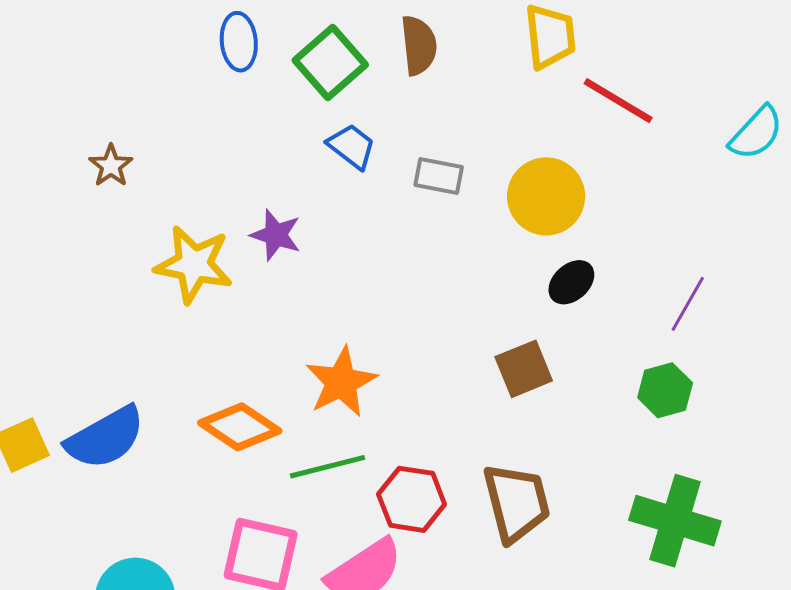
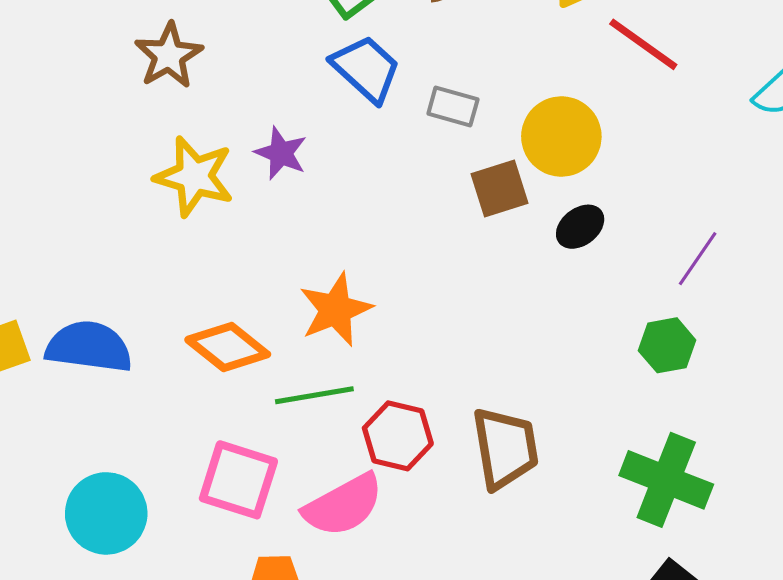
blue trapezoid: (352, 146) -> (366, 69), size x1.4
brown star: (111, 166) -> (169, 55), moved, size x1.5
brown square: (524, 369) -> (500, 188), moved
blue semicircle: (105, 438) -> (89, 347), turned -148

